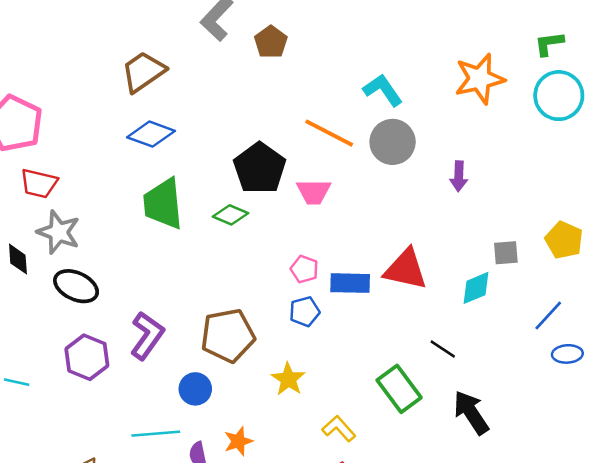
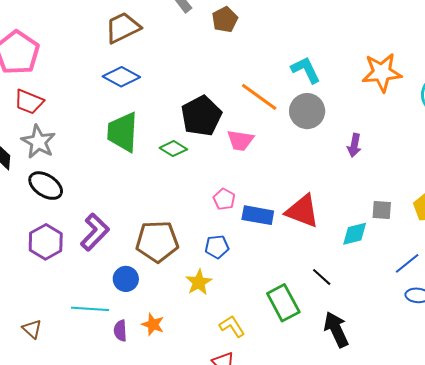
blue pentagon: (304, 312) -> (217, 247), moved
orange star: (238, 441) -> (153, 324), turned 30

